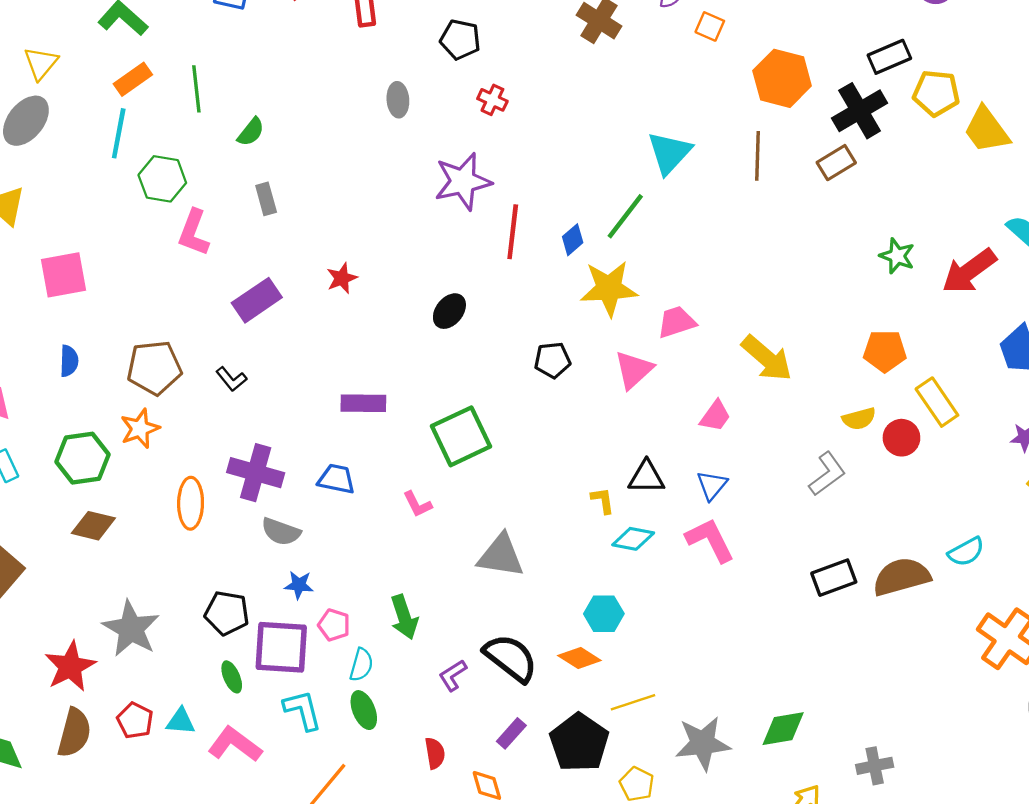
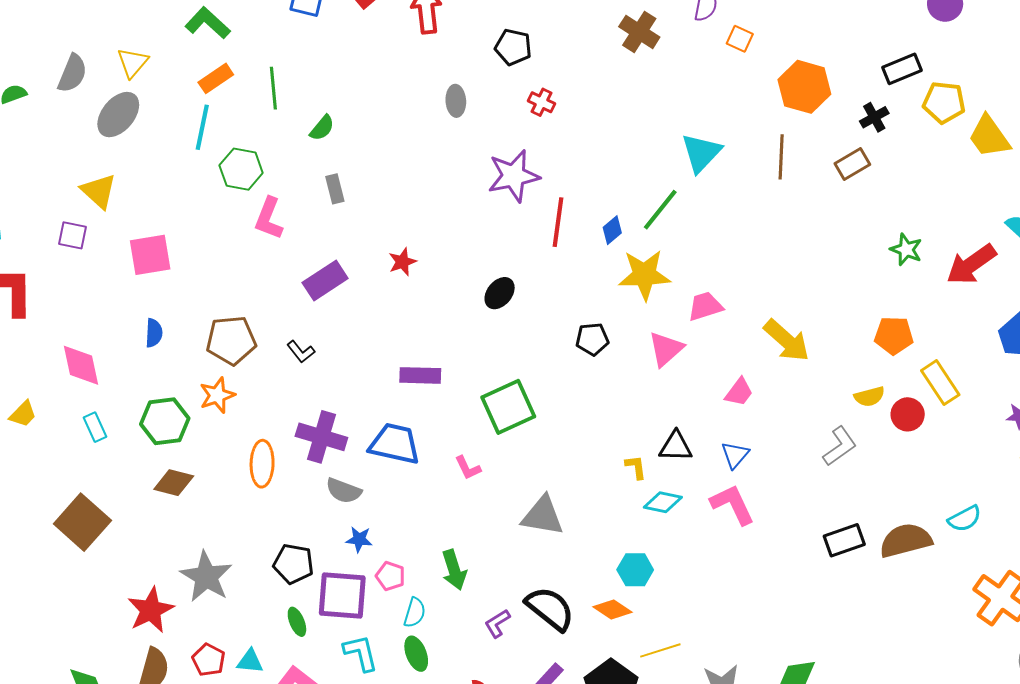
black cross: (860, 111) -> (874, 117), size x0.6
blue trapezoid: (336, 479) -> (395, 444), size x1.5

